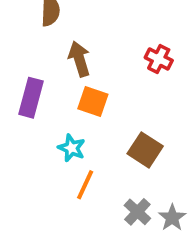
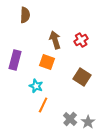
brown arrow: (79, 59) -> (55, 40), moved
red cross: (159, 59) -> (81, 40), turned 32
brown square: (145, 150) -> (82, 77), moved

